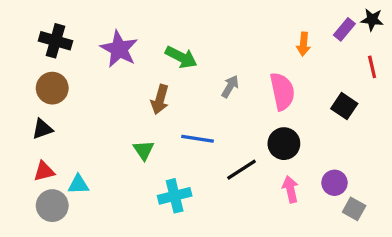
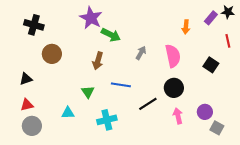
purple star: (119, 49) -> (91, 18), moved
brown circle: (52, 88) -> (52, 54), moved
cyan triangle: (78, 184) -> (68, 113), moved

